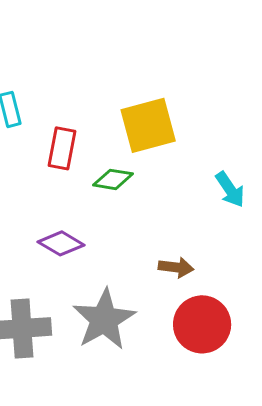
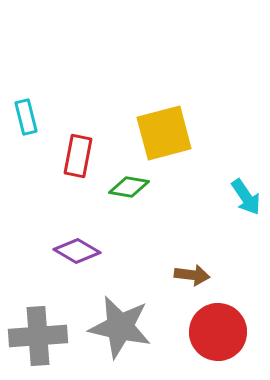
gray star: (104, 319) -> (120, 327), turned -30

